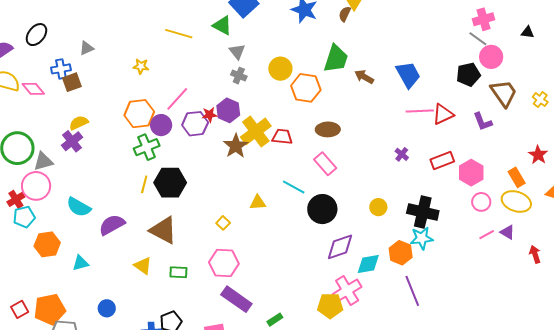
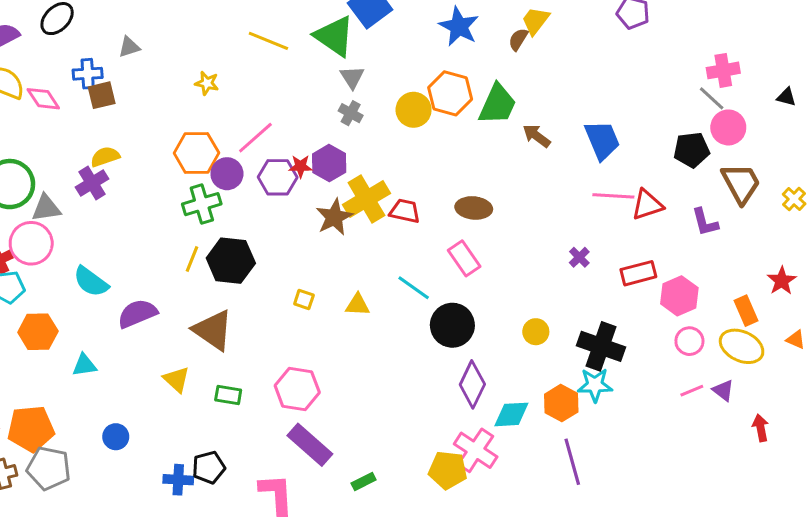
green triangle: (222, 26) -> (334, 36), size x1.4
orange hexagon: (306, 88) -> (450, 93), moved
yellow square: (223, 223) -> (304, 300), moved, turned -32
purple diamond: (340, 247) -> (472, 384), turned -52
pink cross: (347, 290) -> (476, 450), turned -32

